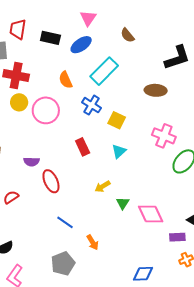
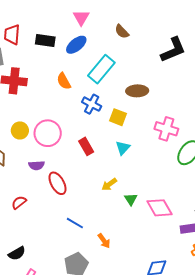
brown ellipse: (156, 90) -> (137, 91), moved
yellow circle: (19, 102) -> (20, 130), moved
pink circle: (46, 110) -> (48, 133), moved

